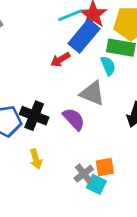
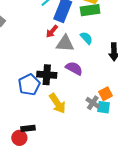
cyan semicircle: (108, 66) -> (86, 38), moved
gray triangle: (92, 93) -> (65, 43), moved
yellow arrow: (36, 159) -> (57, 103), size x1.5

